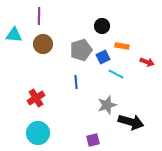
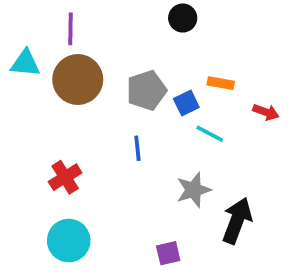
black circle: (102, 26) -> (183, 18), moved
brown circle: (43, 44) -> (78, 80), size x1.4
black arrow: (131, 122) -> (237, 221), turned -85

